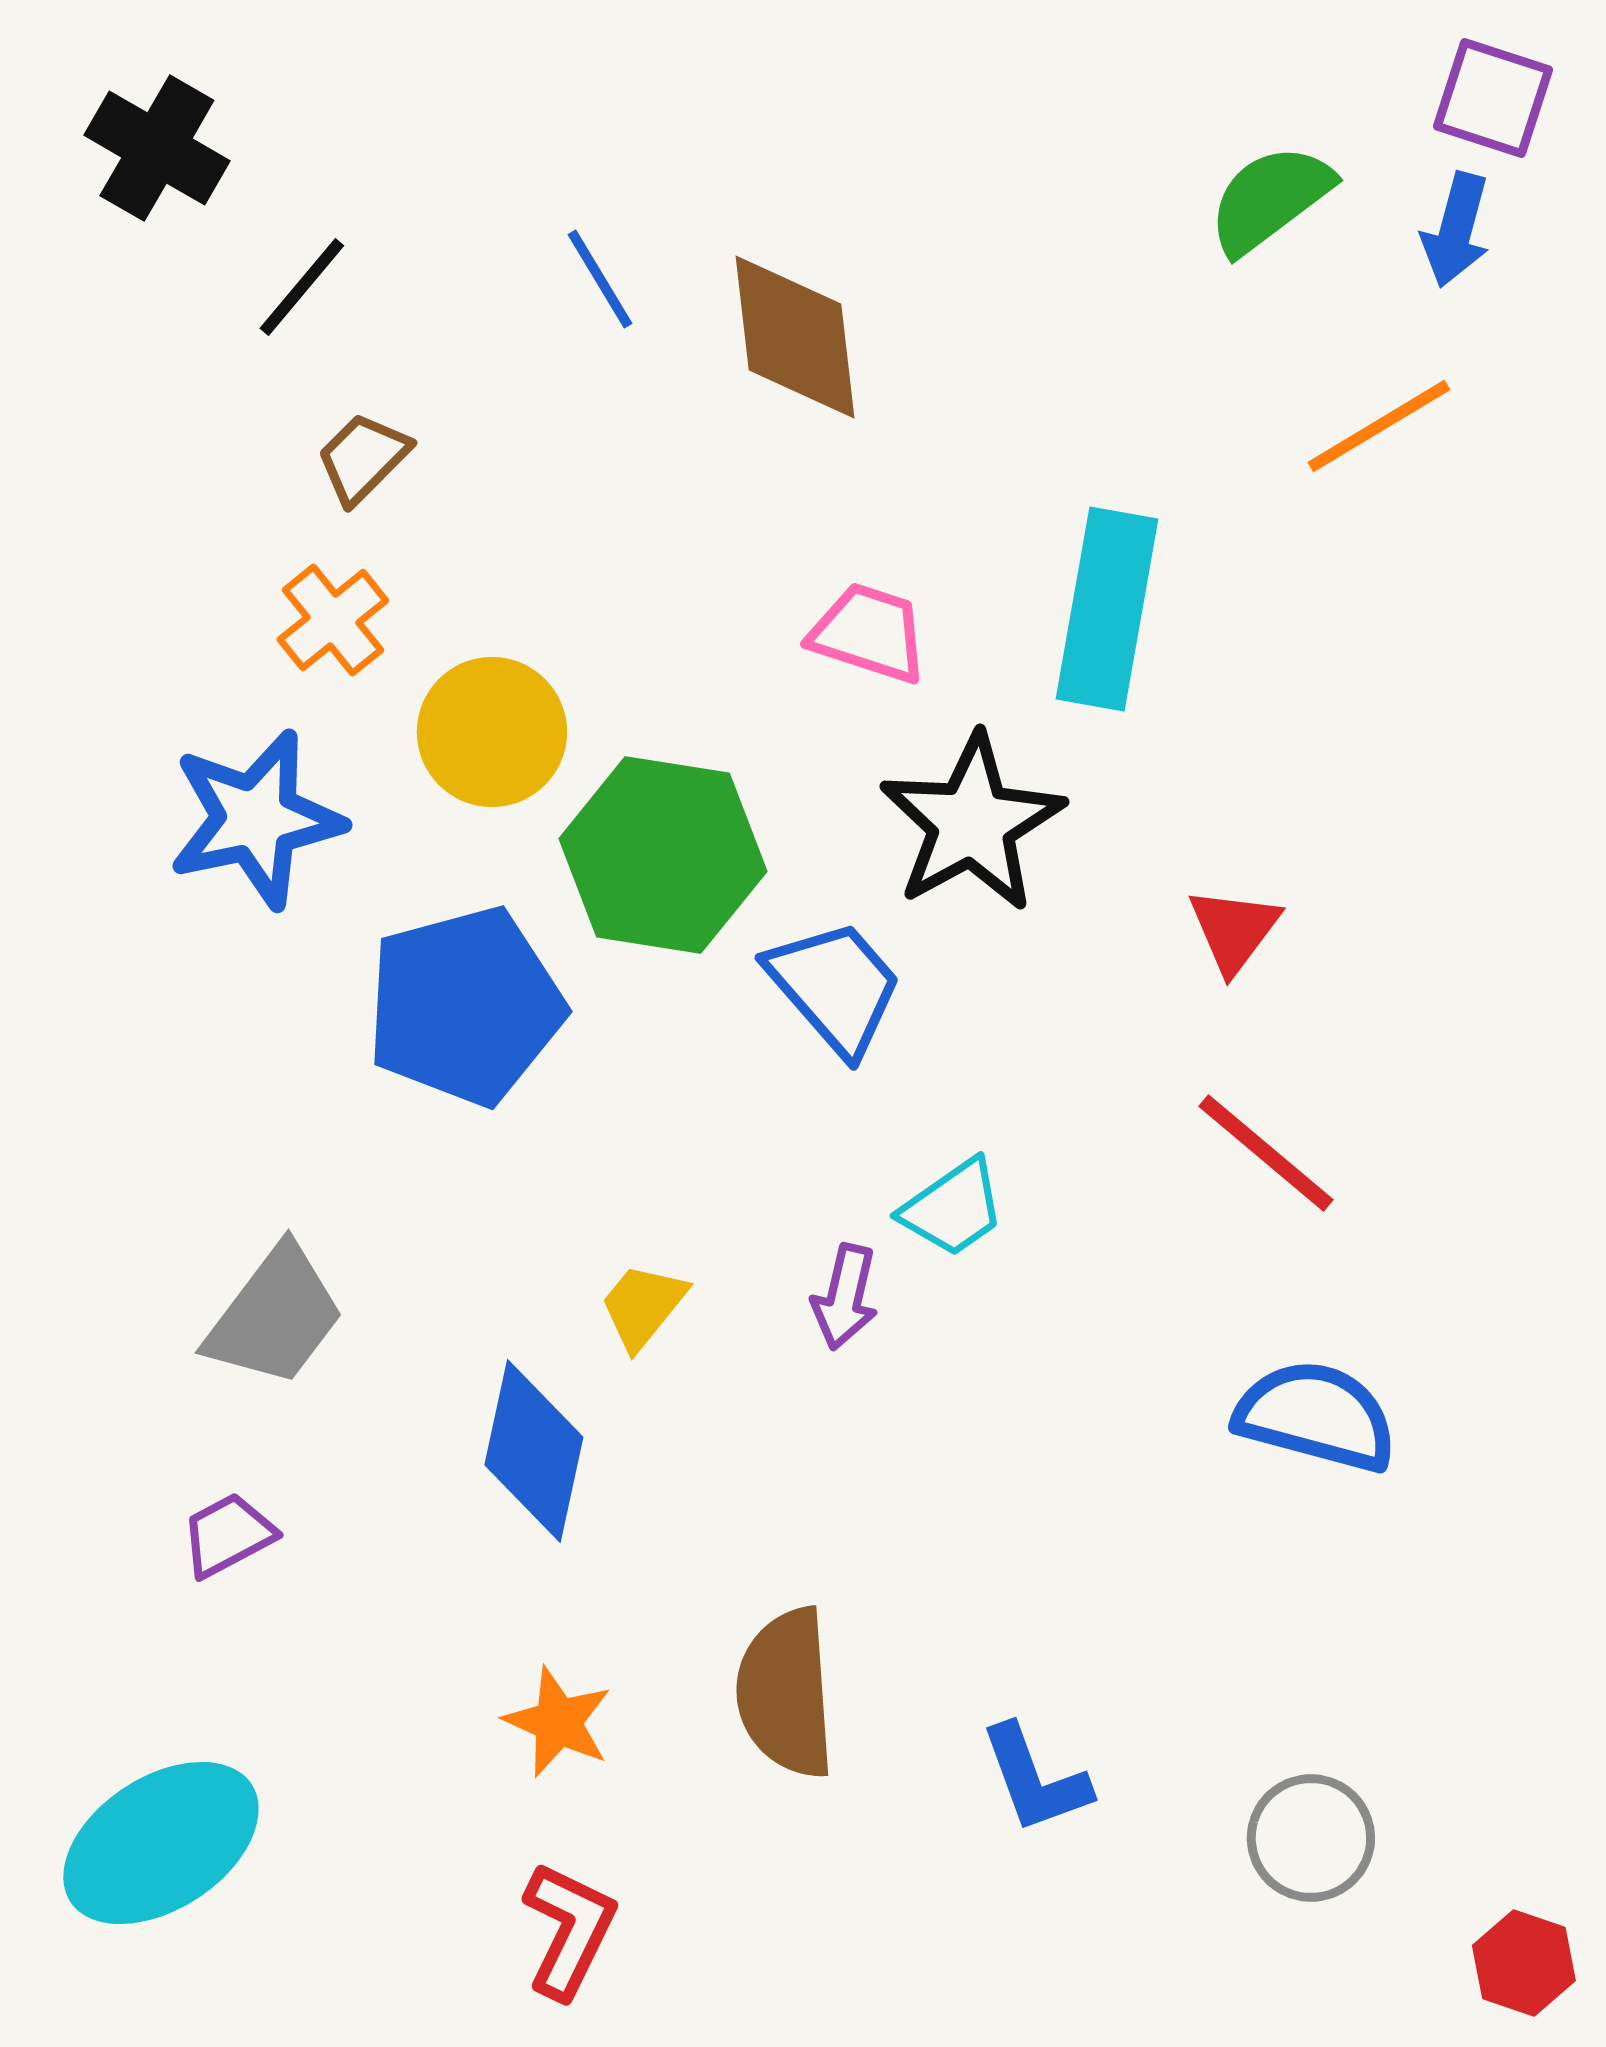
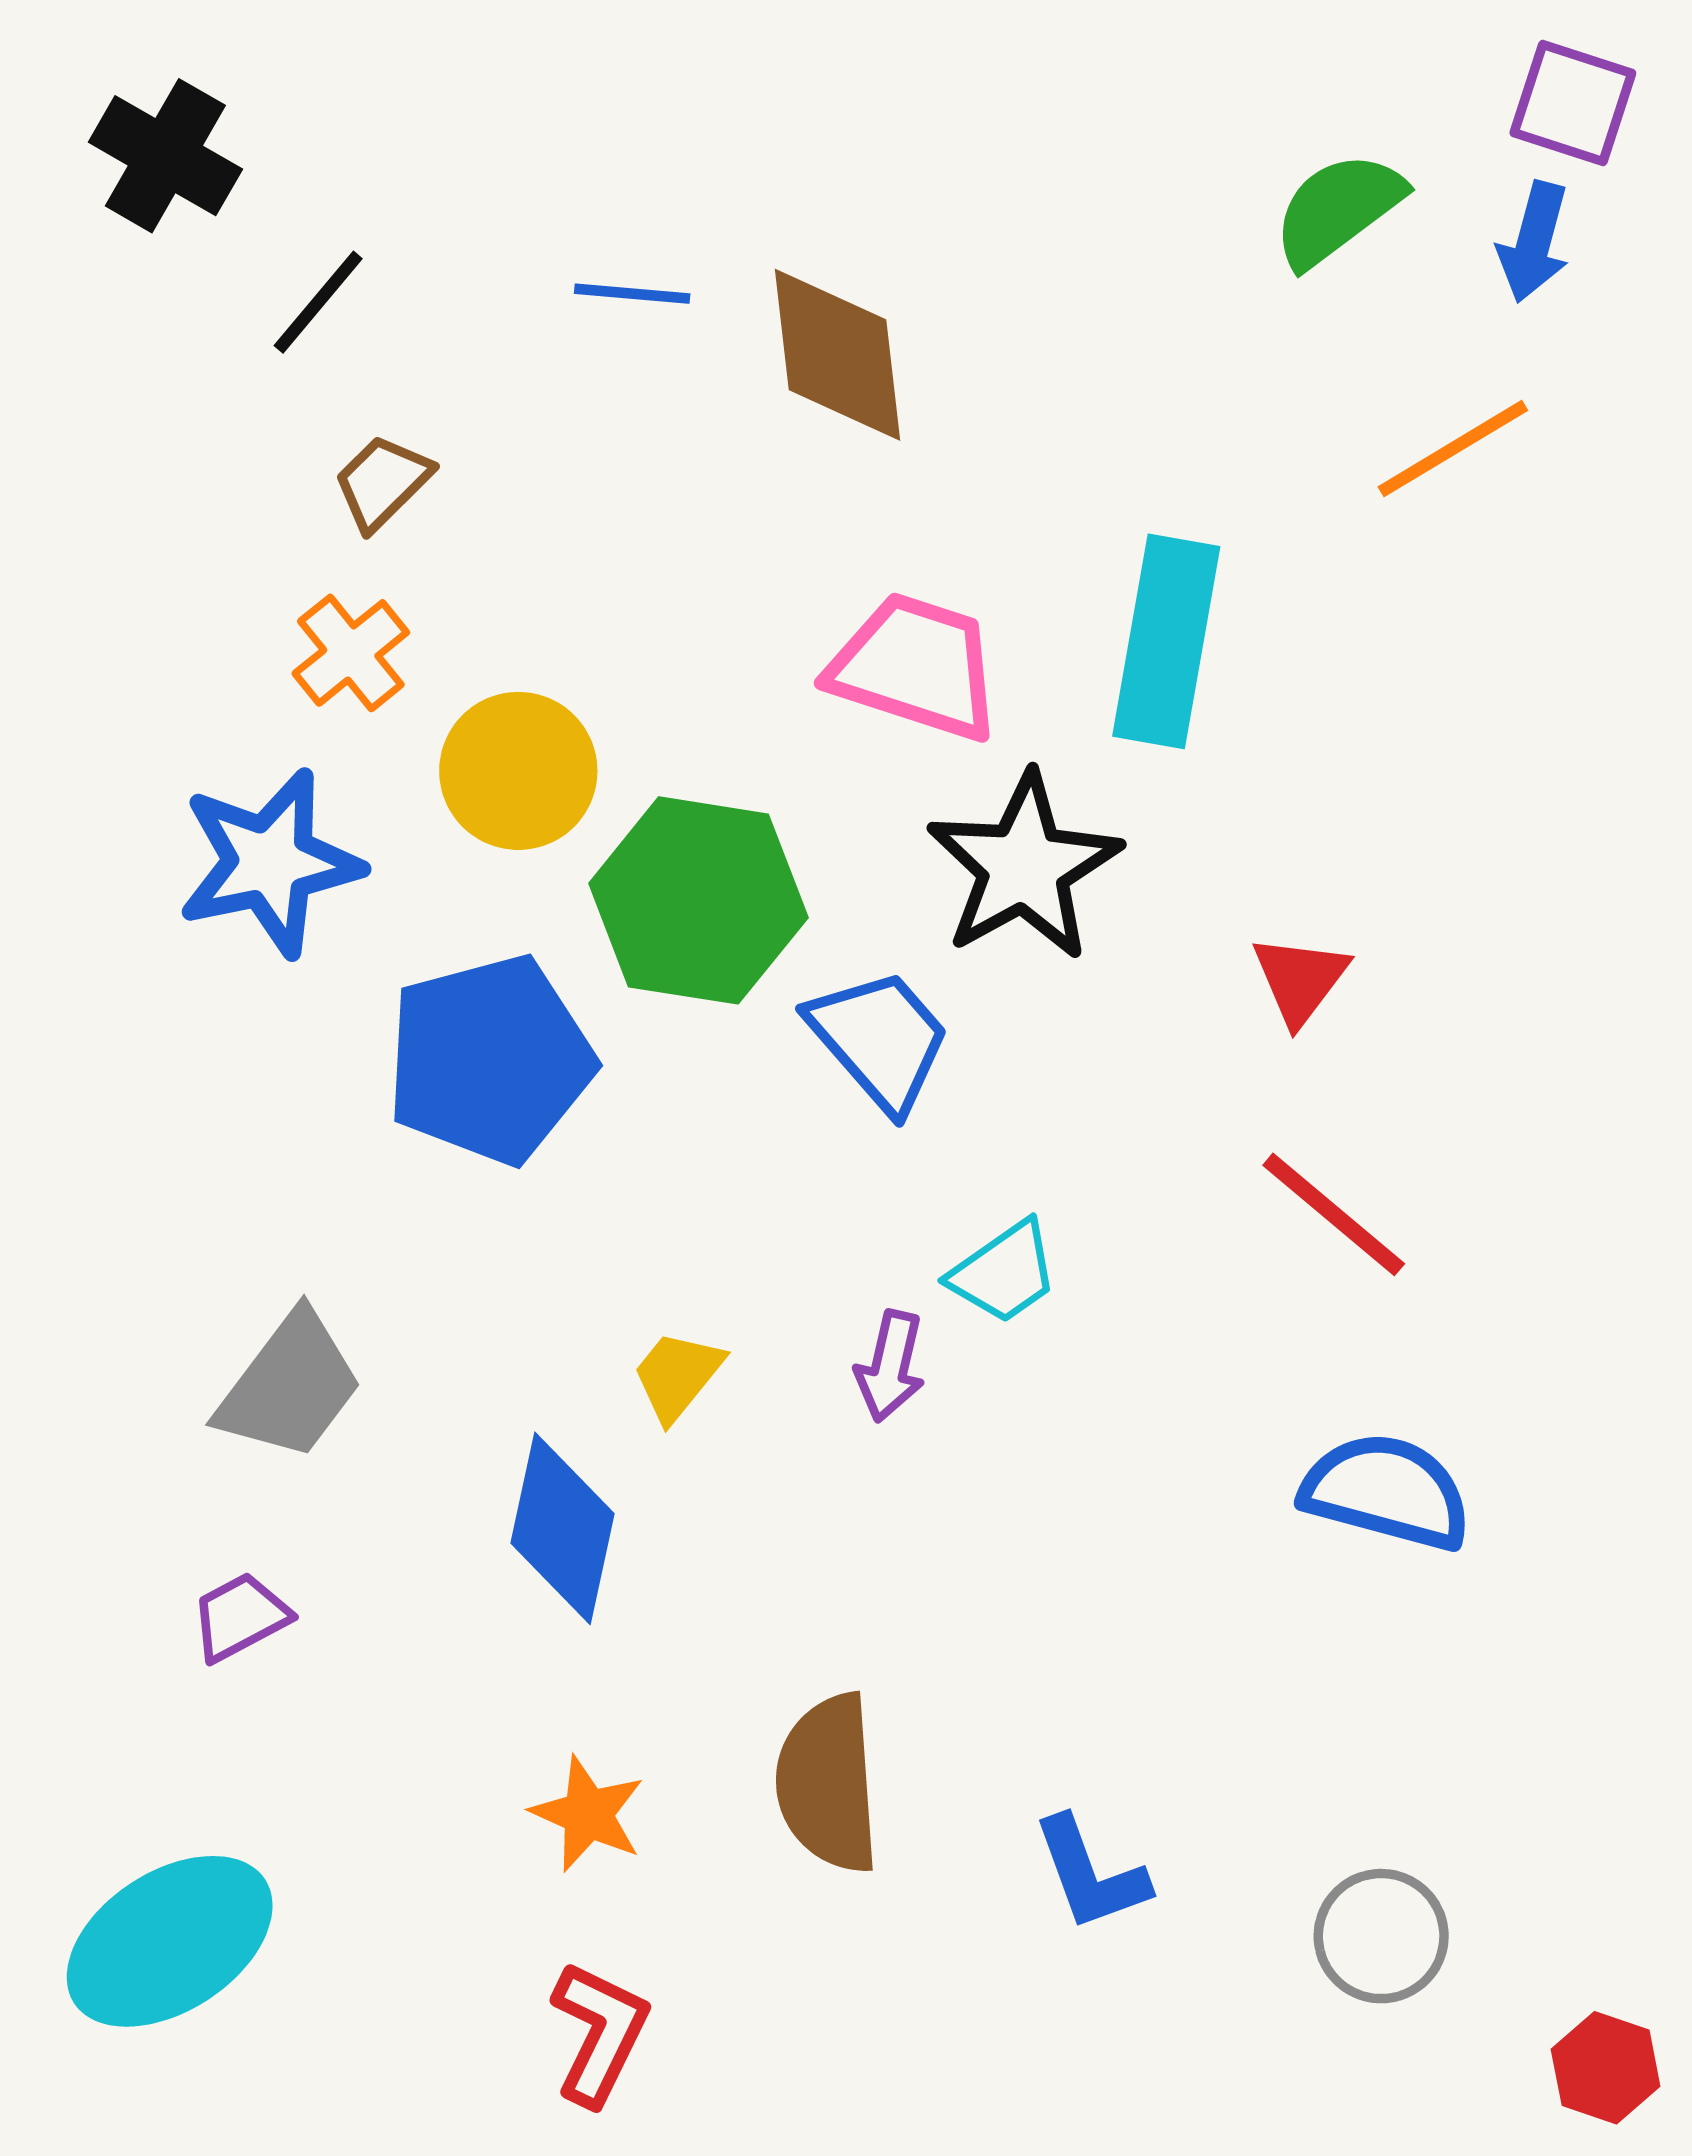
blue line: (600, 279) -> (632, 294), turned -54
pink trapezoid: (869, 633) -> (915, 667), size x1.4

